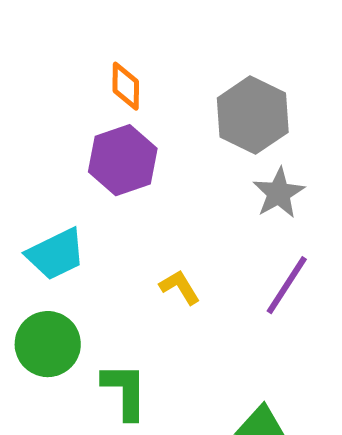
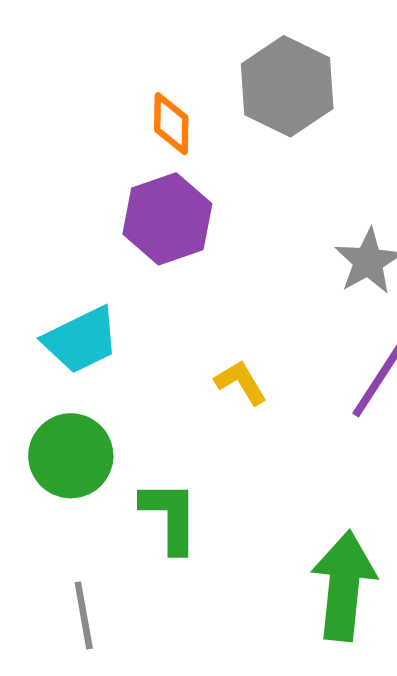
gray hexagon: (253, 115) -> (287, 86), moved

